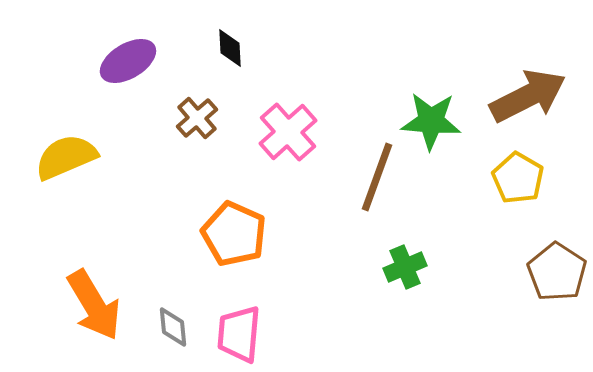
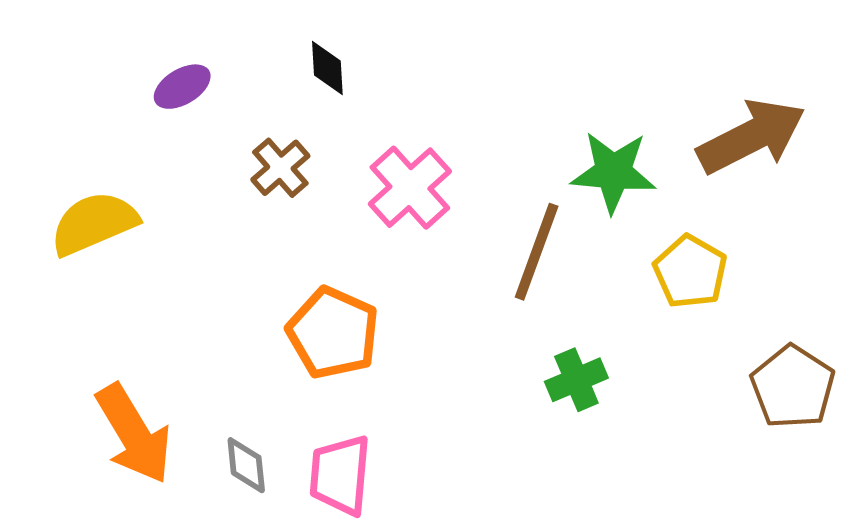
purple ellipse: (128, 61) -> (182, 87), size x0.7
yellow pentagon: (518, 178) -> (690, 272), moved

